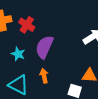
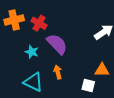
purple semicircle: (44, 47) -> (57, 44), turned 115

